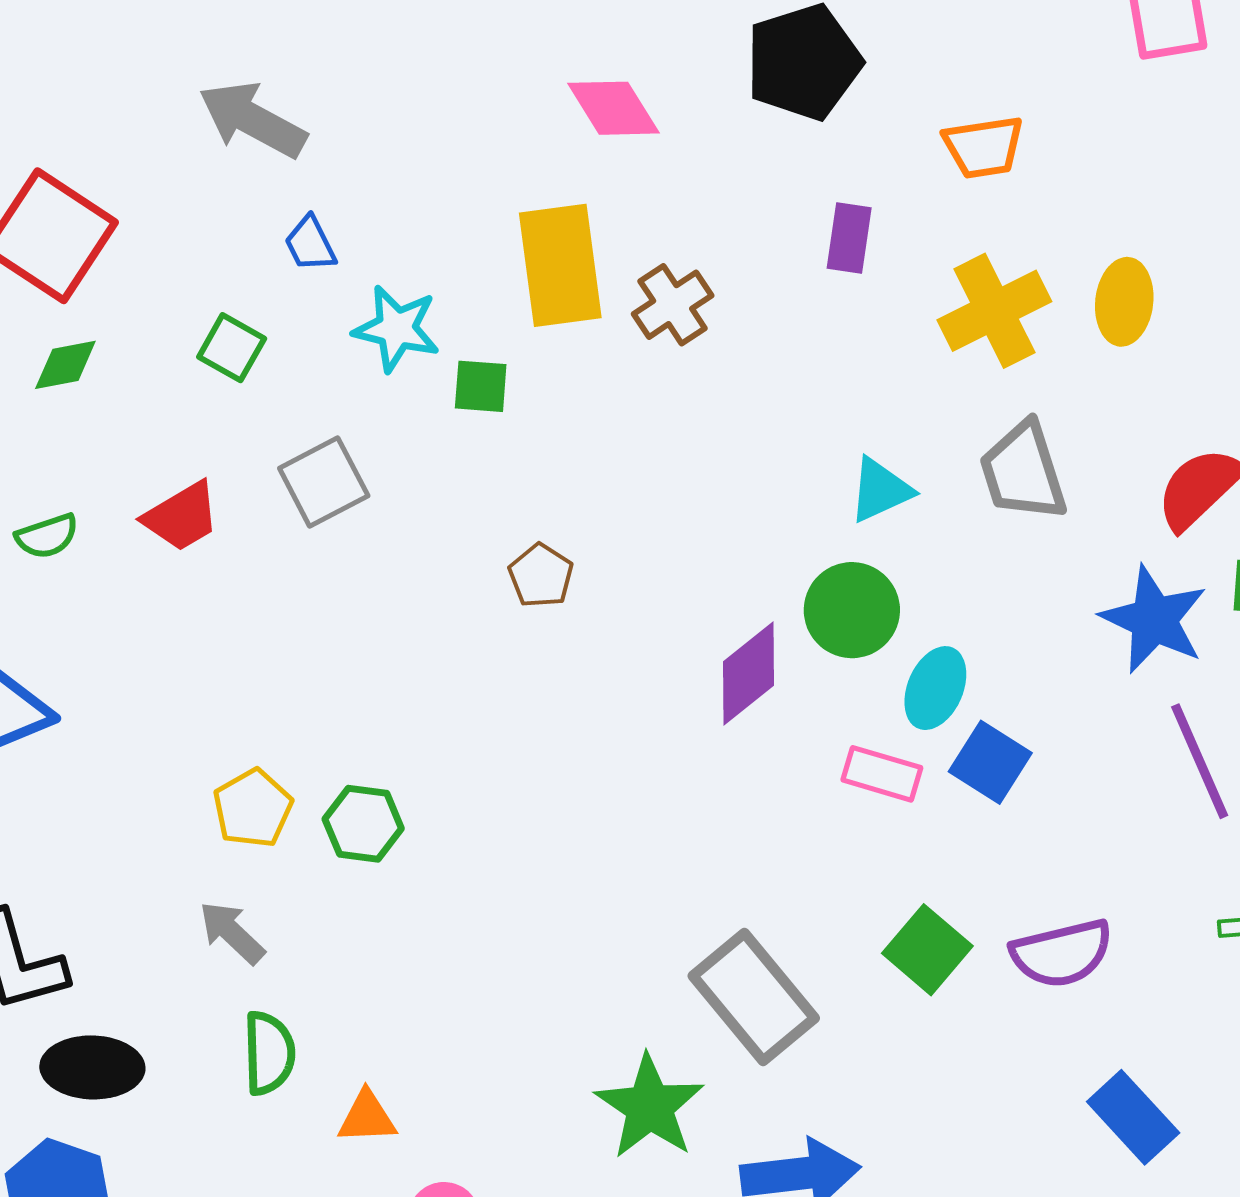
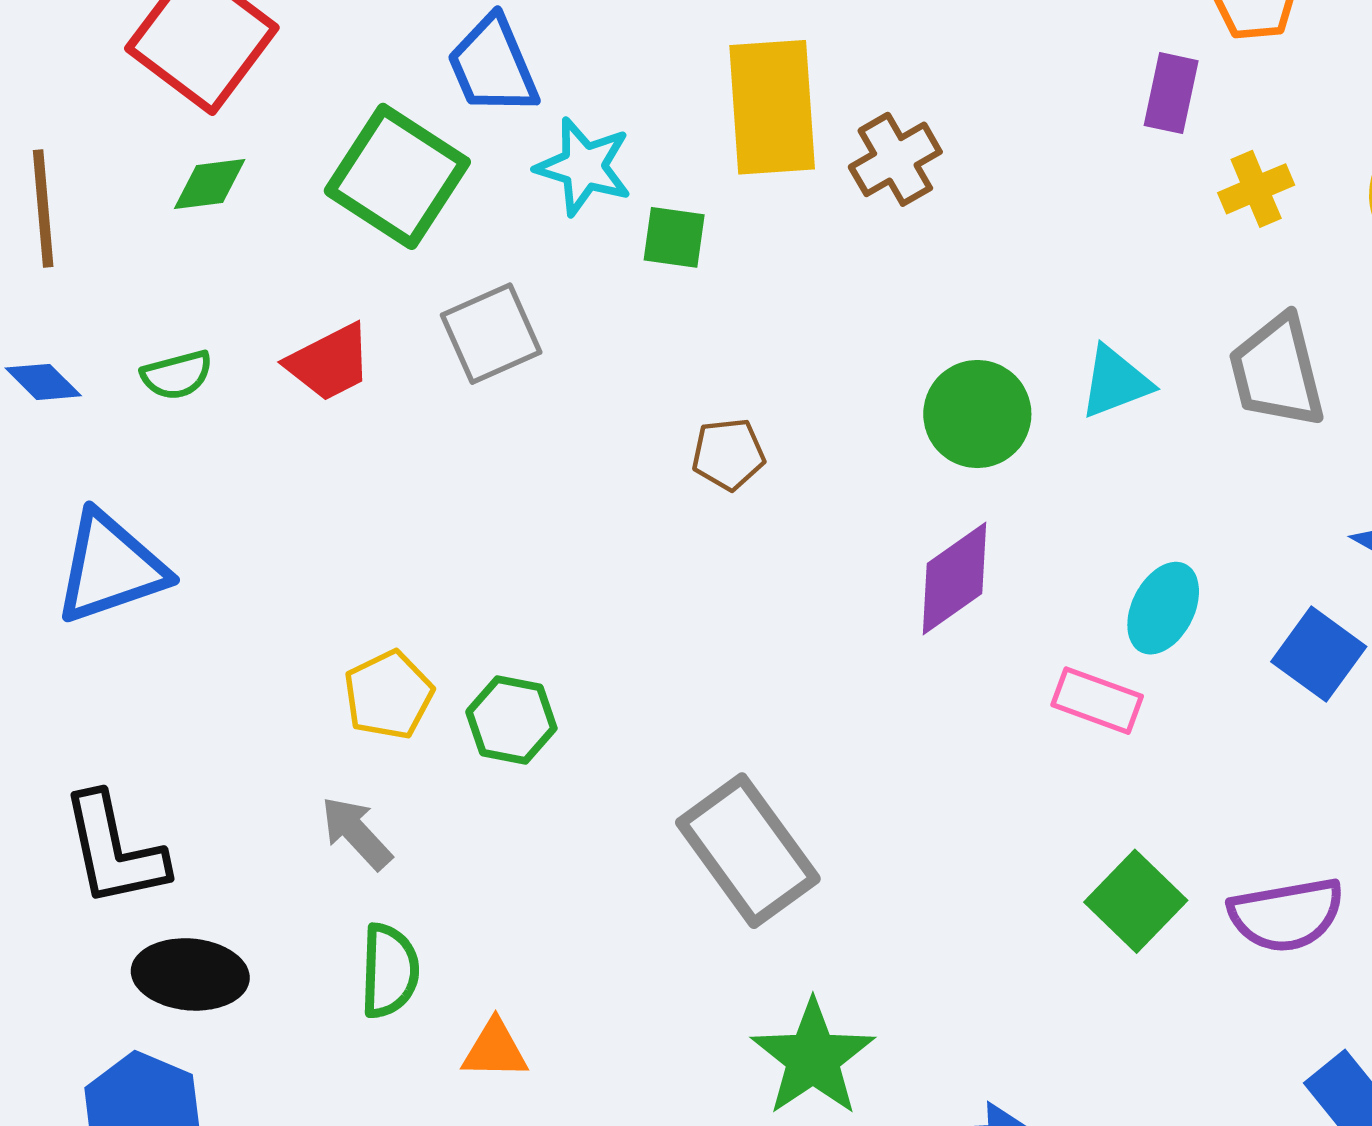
purple rectangle: (849, 238) -> (1171, 93), moved
blue trapezoid: (310, 244) -> (493, 66), size x1.6
yellow cross: (994, 311) -> (1256, 189), size x0.6
green square: (232, 348) -> (397, 176), size x1.8
brown pentagon: (541, 576) -> (728, 454), turned 30
green circle: (852, 610) -> (977, 414), moved
blue square: (990, 762) -> (1319, 654), moved
gray rectangle: (754, 997) -> (748, 851), moved

